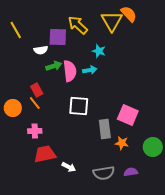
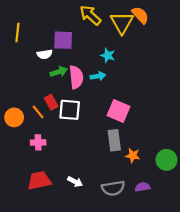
yellow arrow: (78, 25) -> (90, 15), moved
yellow line: (16, 30) -> (17, 33), turned 36
red rectangle: (37, 90) -> (51, 102), moved
white square: (79, 106) -> (70, 110), moved
pink square: (128, 115) -> (119, 111), moved
red trapezoid: (45, 154) -> (39, 181), moved

